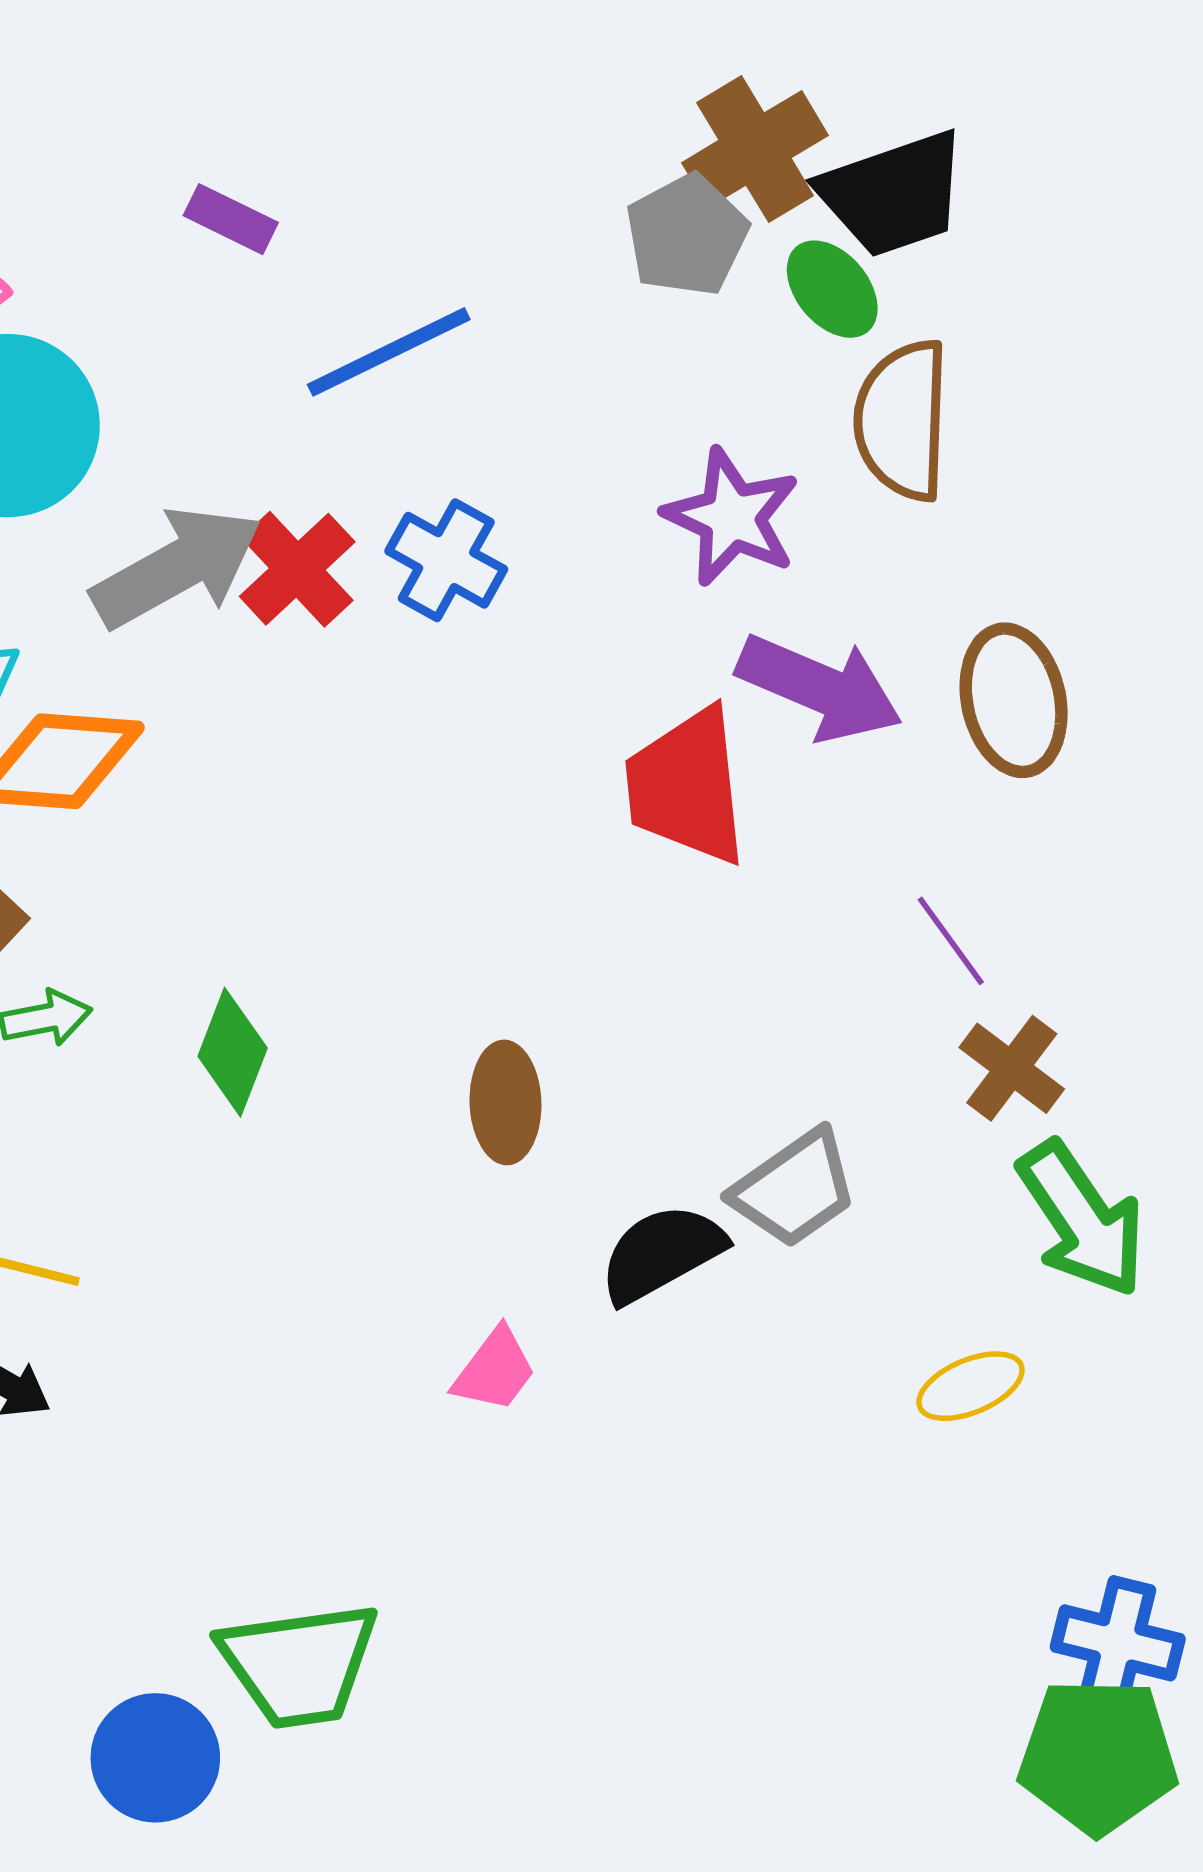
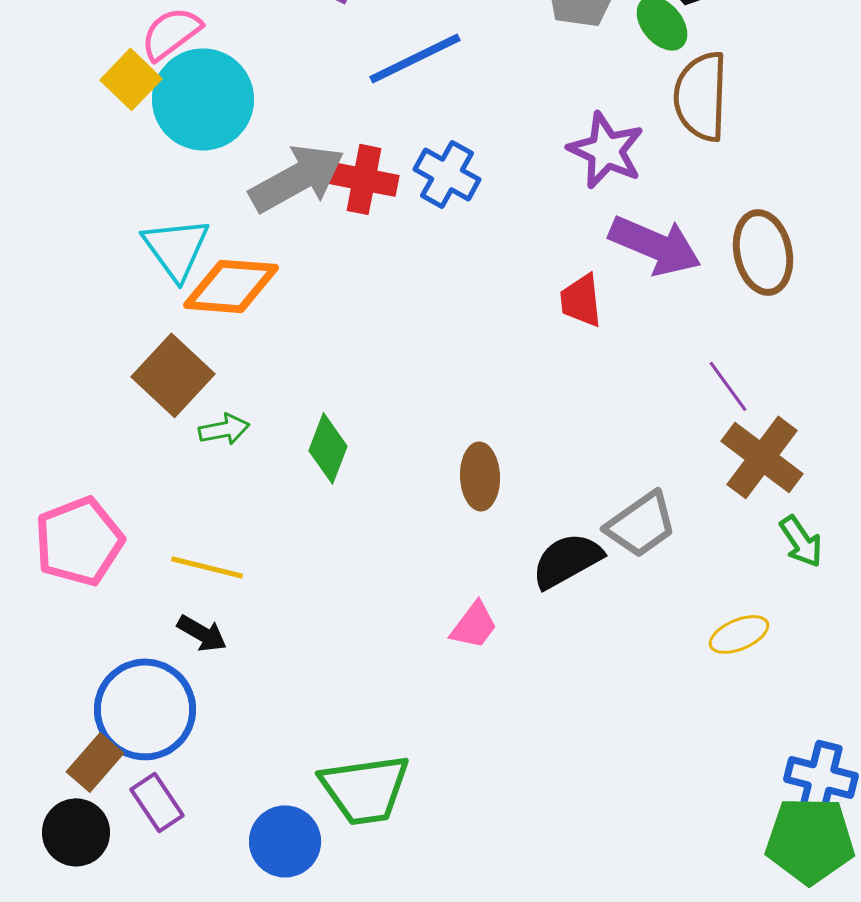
red cross: (297, 569) -> (364, 179), turned -36
red trapezoid: (687, 786) -> (581, 300), size x0.6
brown cross: (1012, 1068) -> (762, 457), size x1.4
green arrow: (1082, 1219) -> (801, 541), size x0.6

